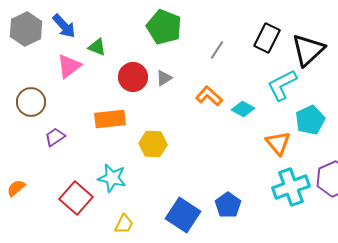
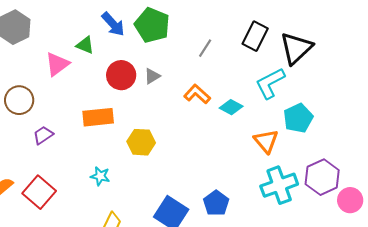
blue arrow: (64, 26) -> (113, 24), moved
cyan star: (112, 178) -> (100, 176), size x0.7
red square: (76, 198) -> (39, 192), moved

